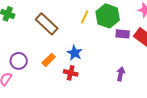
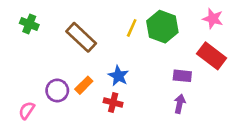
purple rectangle: (123, 34) -> (182, 76), moved
purple circle: (19, 61) -> (57, 90), moved

